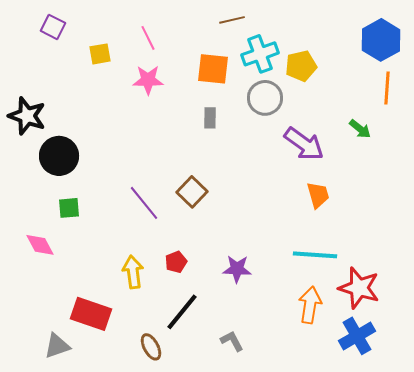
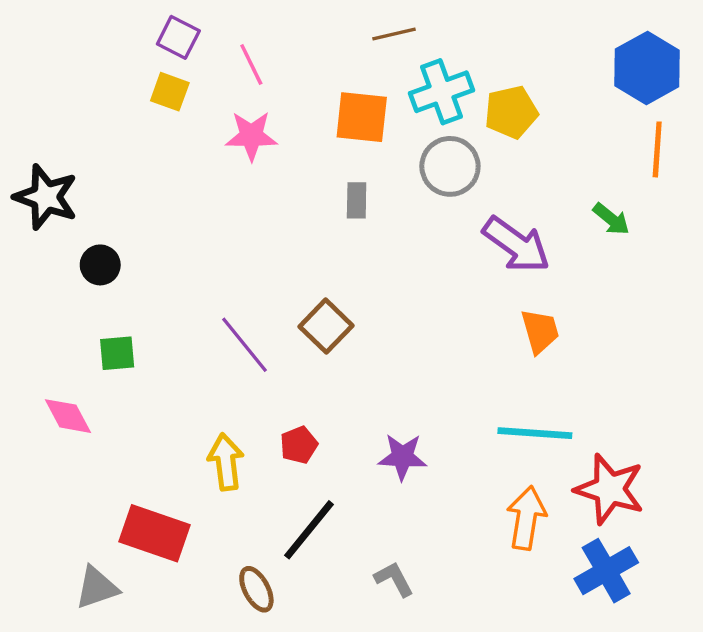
purple square: (53, 27) -> (178, 37), moved
yellow square: (100, 54) -> (170, 92), turned 30
black circle: (59, 156) -> (100, 265), size x0.6

